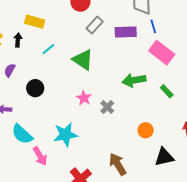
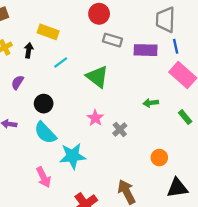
gray rectangle: (95, 25) -> (112, 40), turned 60
green arrow: (134, 80) -> (151, 103), size x0.6
cyan semicircle: (22, 134) -> (45, 133), moved

